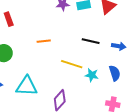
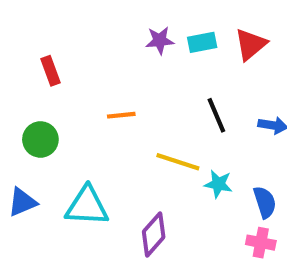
black line: (91, 41) -> (216, 115), turned 54
blue semicircle: (115, 73) -> (265, 202), moved

